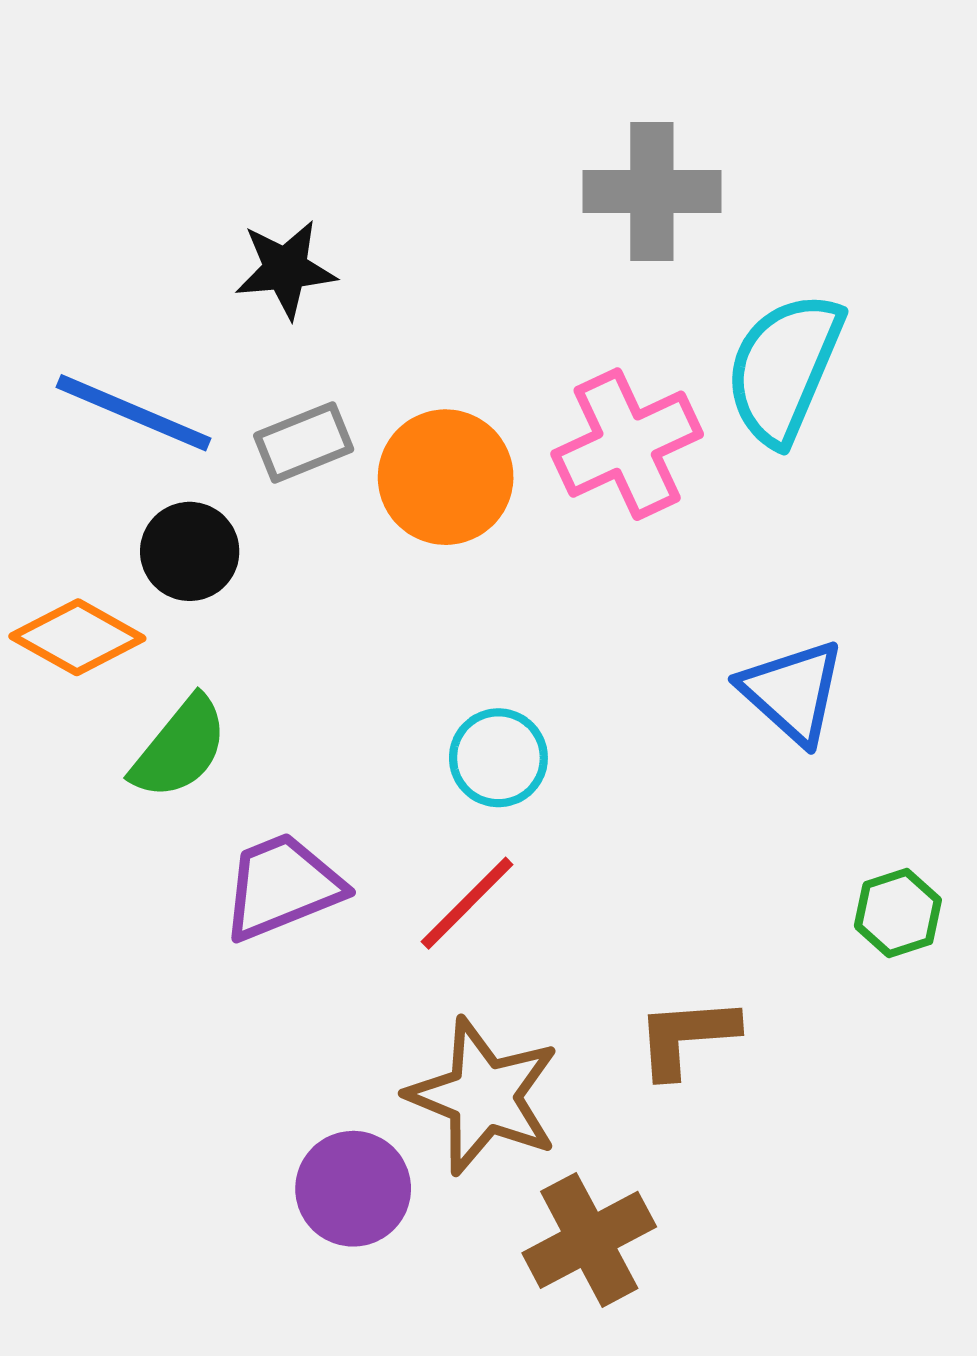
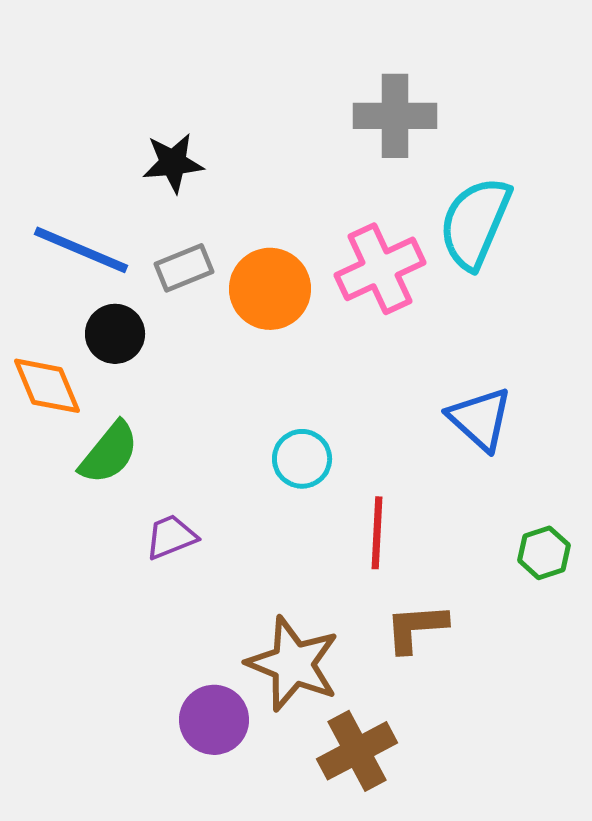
orange diamond: (77, 637) -> (47, 386), turned 38
purple trapezoid: (282, 887) -> (171, 537), size x0.7
red line: (467, 903) -> (377, 533), moved, turned -42

